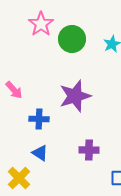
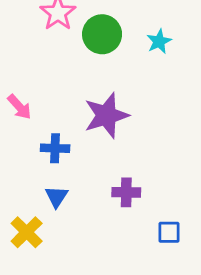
blue triangle: (40, 153) -> (56, 197), turned 30

